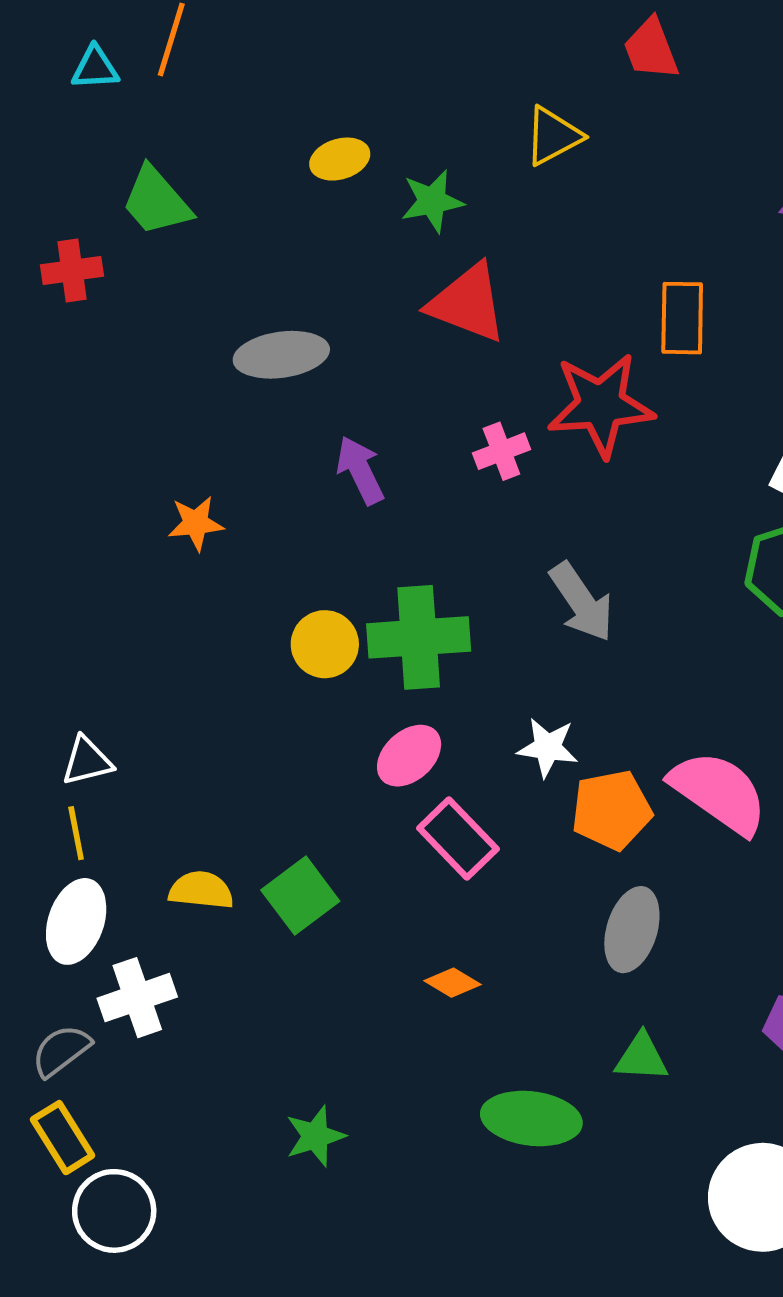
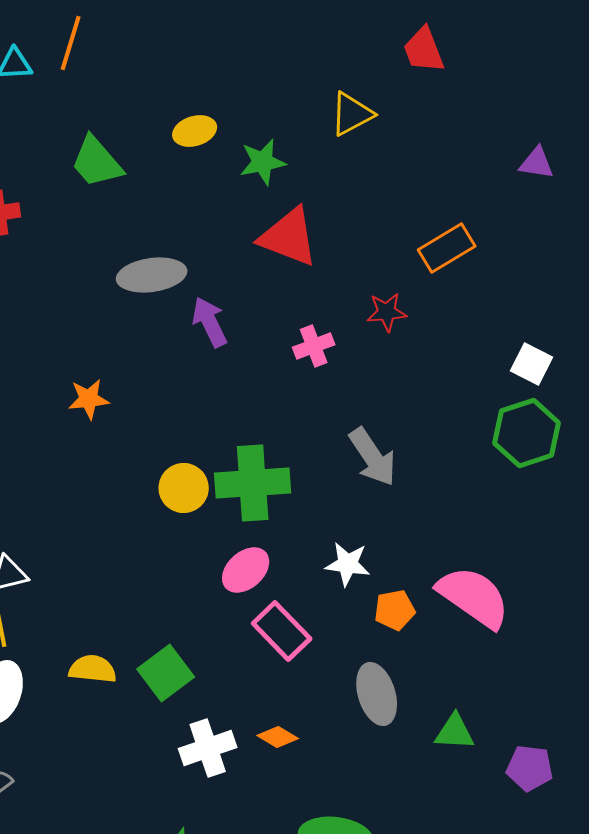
green trapezoid: (156, 201) -> (97, 162), moved
orange rectangle: (682, 318) -> (447, 248), turned 58
red star: (601, 405) -> (387, 312), size x0.5
purple arrow: (360, 470) -> (210, 322), moved
orange pentagon: (612, 810) -> (395, 610), size x0.7
gray ellipse: (632, 930) -> (377, 694), moved, turned -34
white cross: (137, 998) -> (208, 748), moved
green triangle: (641, 1057) -> (455, 732), moved

